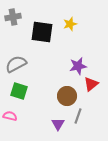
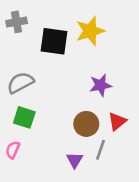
yellow star: (70, 24) -> (90, 31), size x1.6
red triangle: (91, 84) -> (117, 121), moved
pink semicircle: (10, 116) -> (13, 150), turned -80

